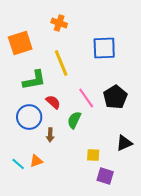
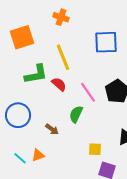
red semicircle: (53, 102) -> (59, 84), moved
blue circle: (29, 117) -> (18, 115), moved
brown arrow: (50, 135) -> (52, 129), turned -56

